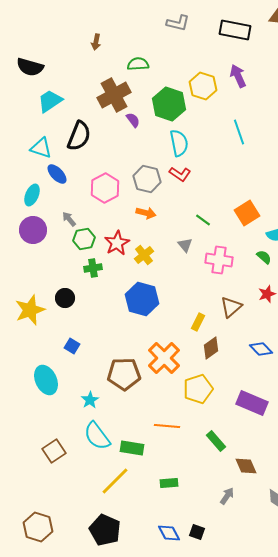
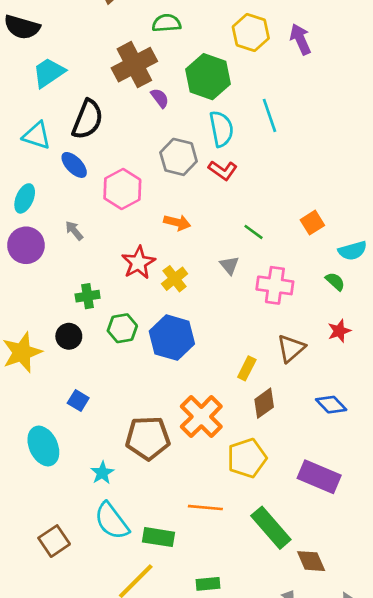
yellow hexagon: (203, 86) -> (251, 32), moved
cyan line: (239, 132) -> (270, 115), moved
blue ellipse: (57, 174) -> (74, 165), moved
gray hexagon: (147, 179) -> (179, 157), moved
orange square: (247, 213) -> (312, 223), size x0.7
green hexagon: (84, 239) -> (122, 328), moved
green cross: (93, 268) -> (88, 296), moved
green rectangle: (216, 441) -> (271, 528), size x1.5

